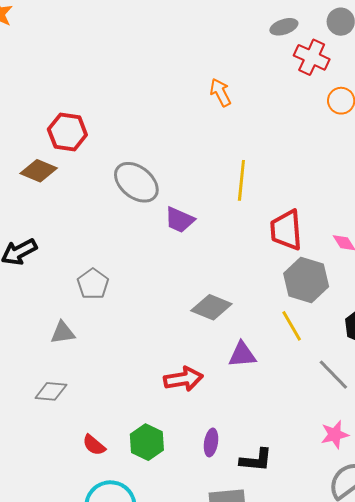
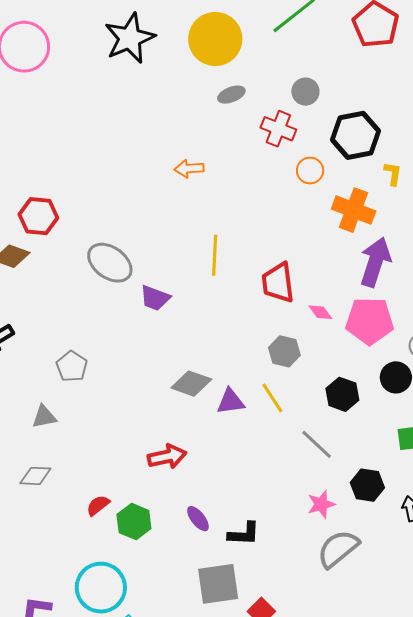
gray ellipse: (284, 27) -> (231, 95), moved
orange arrow: (220, 92) -> (189, 169), turned -64
red trapezoid: (286, 230) -> (278, 283), moved
gray hexagon: (306, 280) -> (284, 351), size x0.7
purple triangle: (242, 355) -> (231, 401), moved
purple ellipse: (211, 442) -> (198, 519), turned -44
red semicircle: (94, 445) -> (98, 505), moved, turned 105

